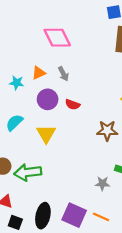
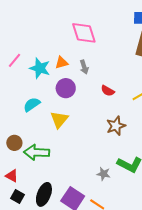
cyan star: (17, 83) -> (40, 68), size x1.5
red semicircle: (73, 104) -> (108, 91), moved
brown star: (107, 131) -> (116, 126), turned -30

